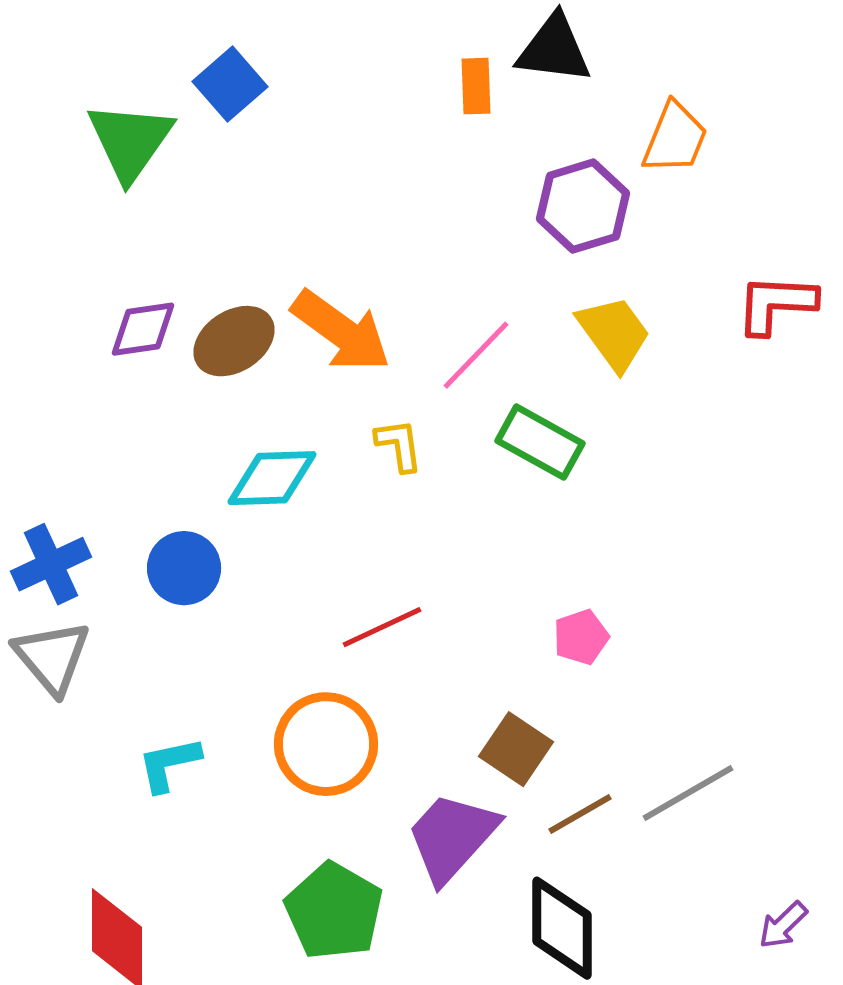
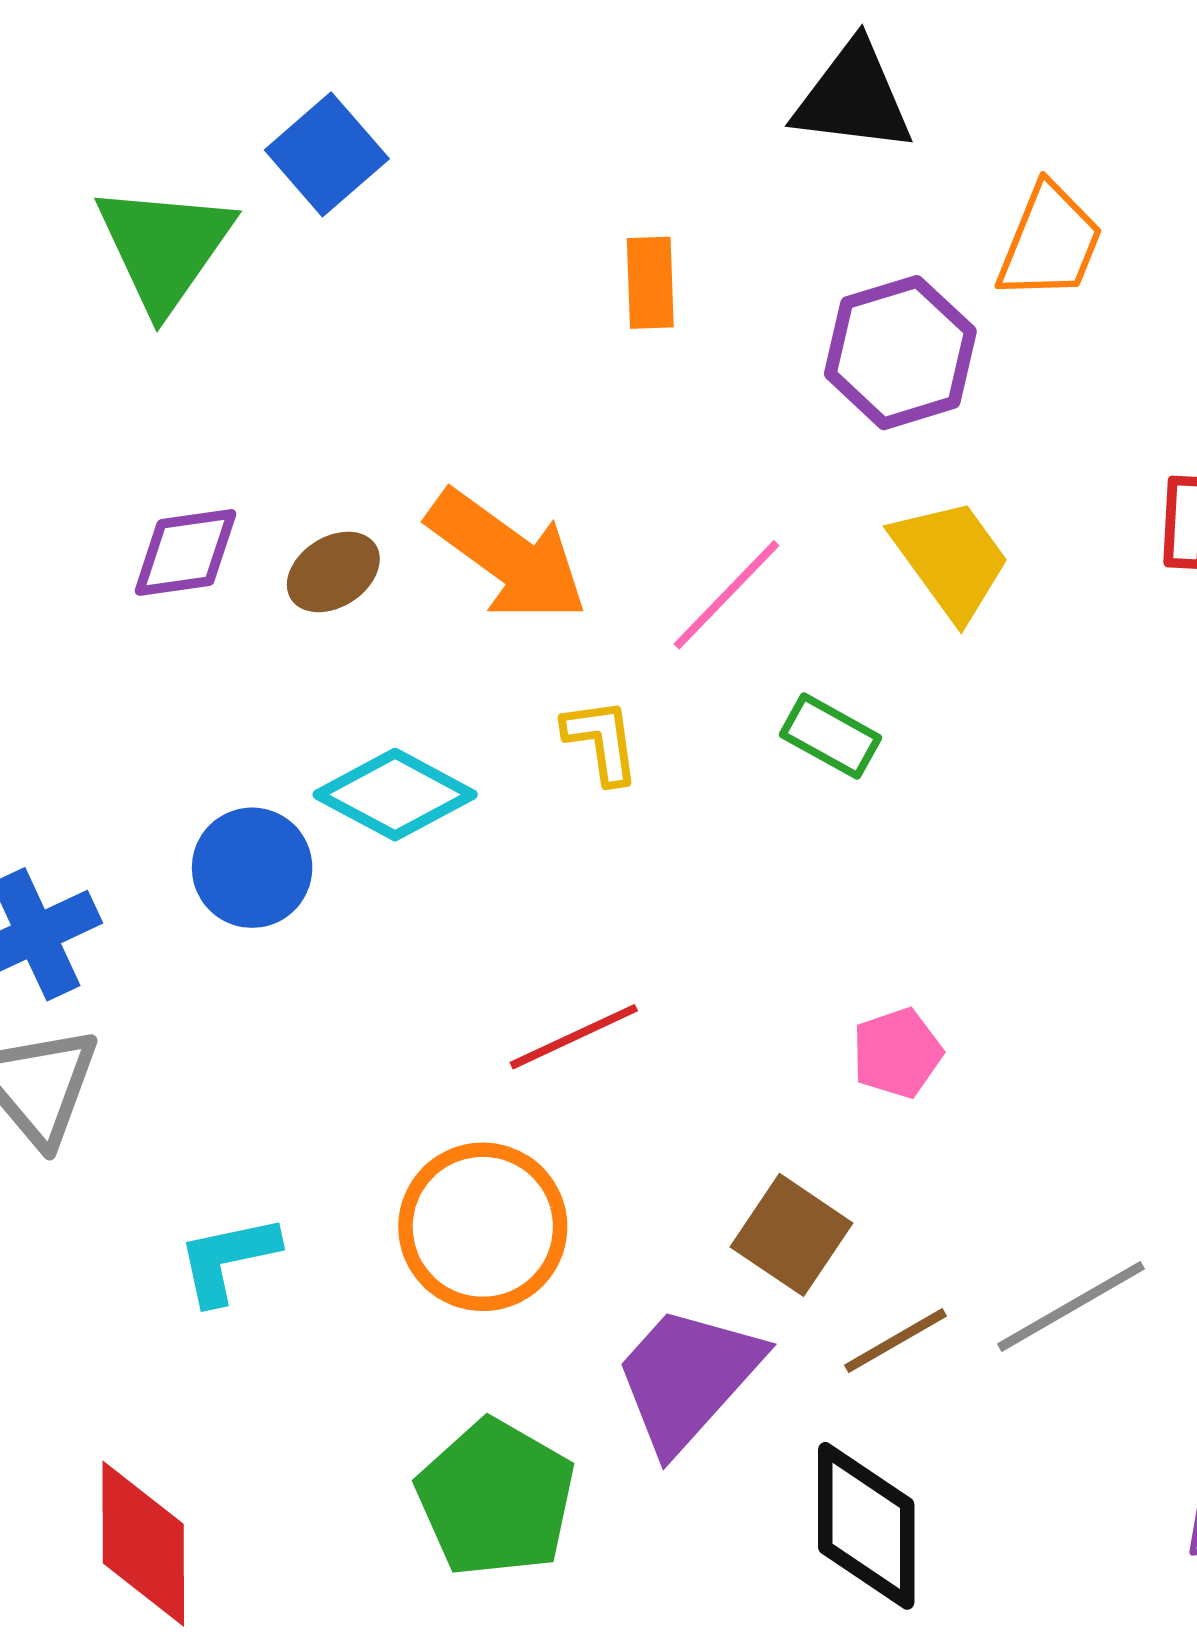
orange rectangle: (476, 86) -> (650, 283), moved
brown ellipse: (234, 341) -> (333, 572), size x0.7
green rectangle: (540, 442) -> (831, 736), size x0.7
cyan diamond: (272, 478) -> (395, 795), turned 30
blue circle: (184, 568) -> (252, 868), moved

